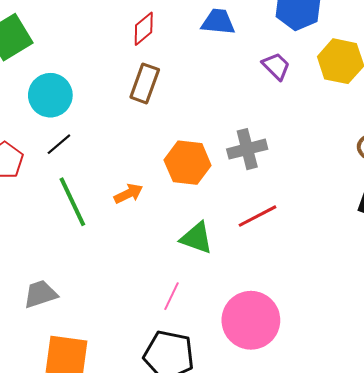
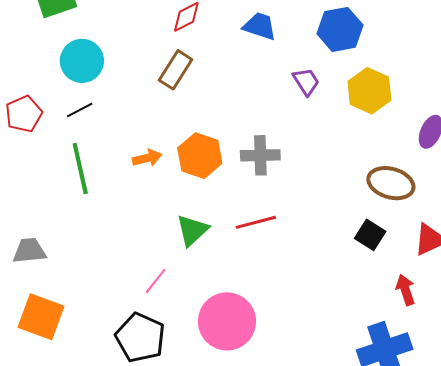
orange arrow: (128, 194) -> (147, 158), moved
green triangle: (197, 238) -> (192, 230), turned 45

